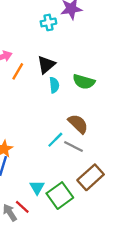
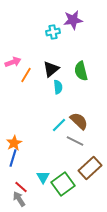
green semicircle: (84, 82) -> (81, 71), moved, turned 60
cyan line: (55, 140) -> (59, 125), moved
red line: (22, 207) -> (21, 187), moved

